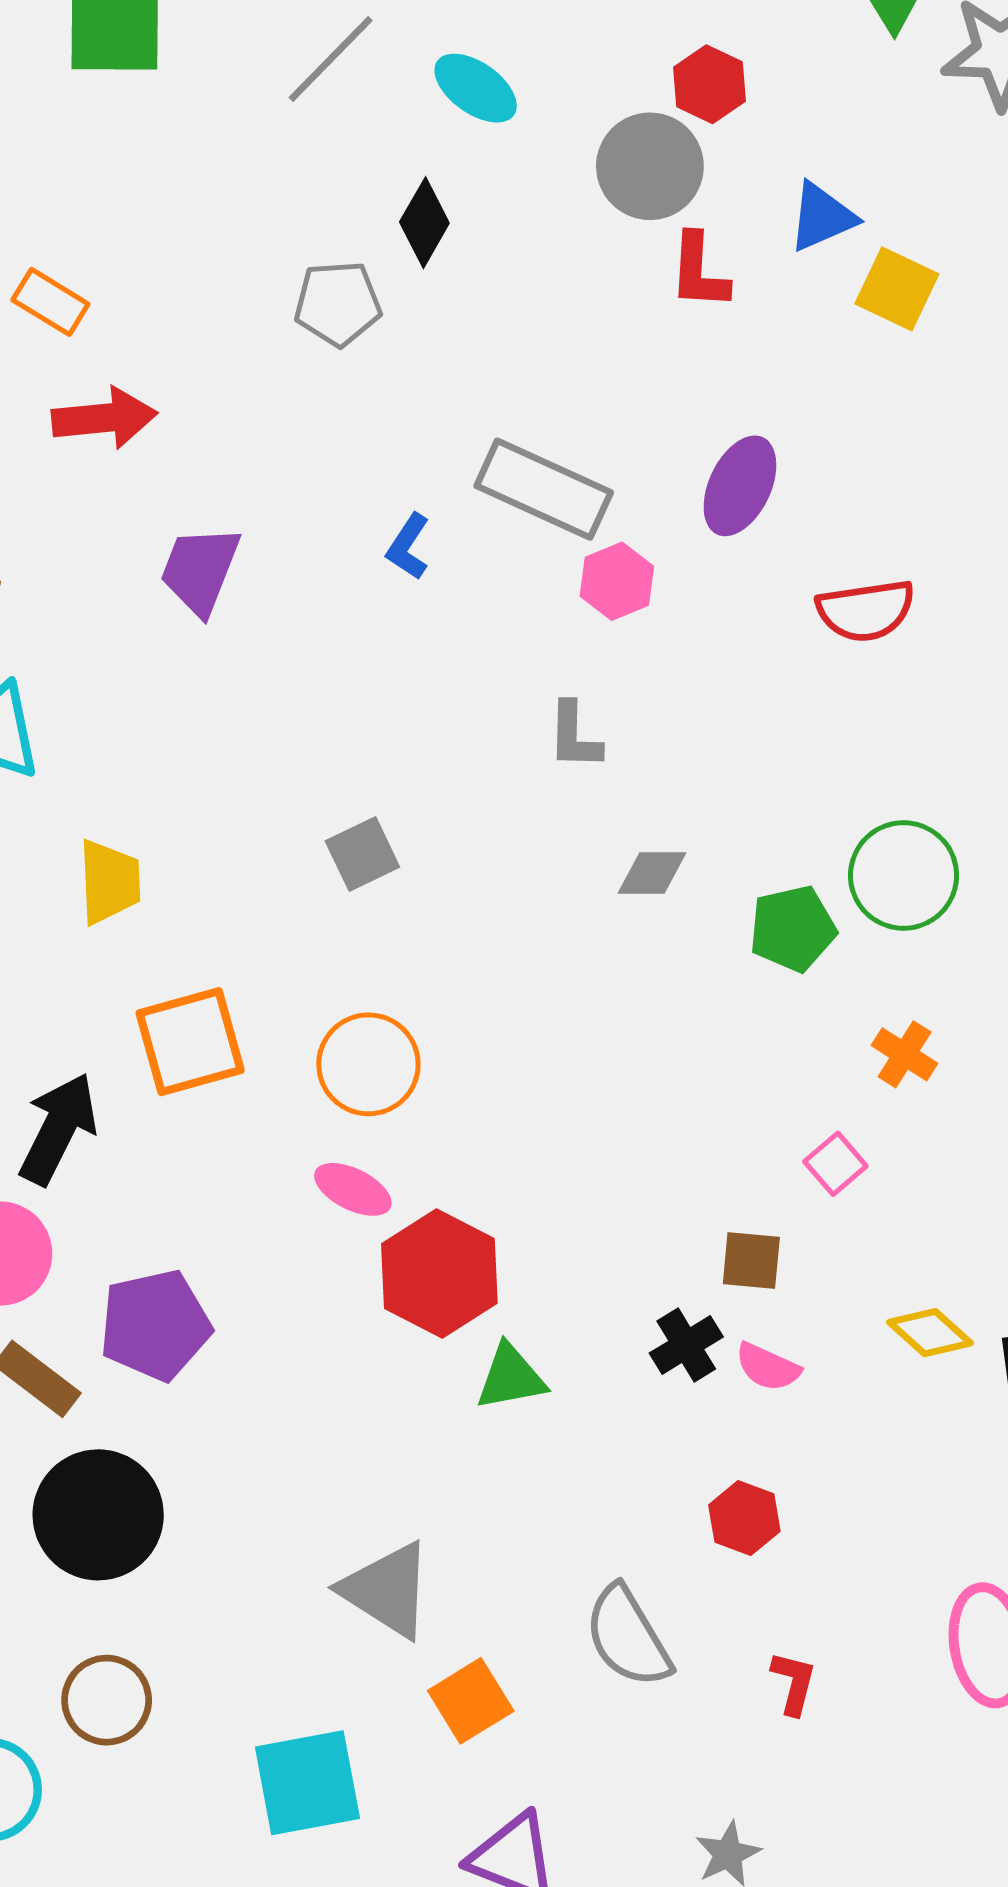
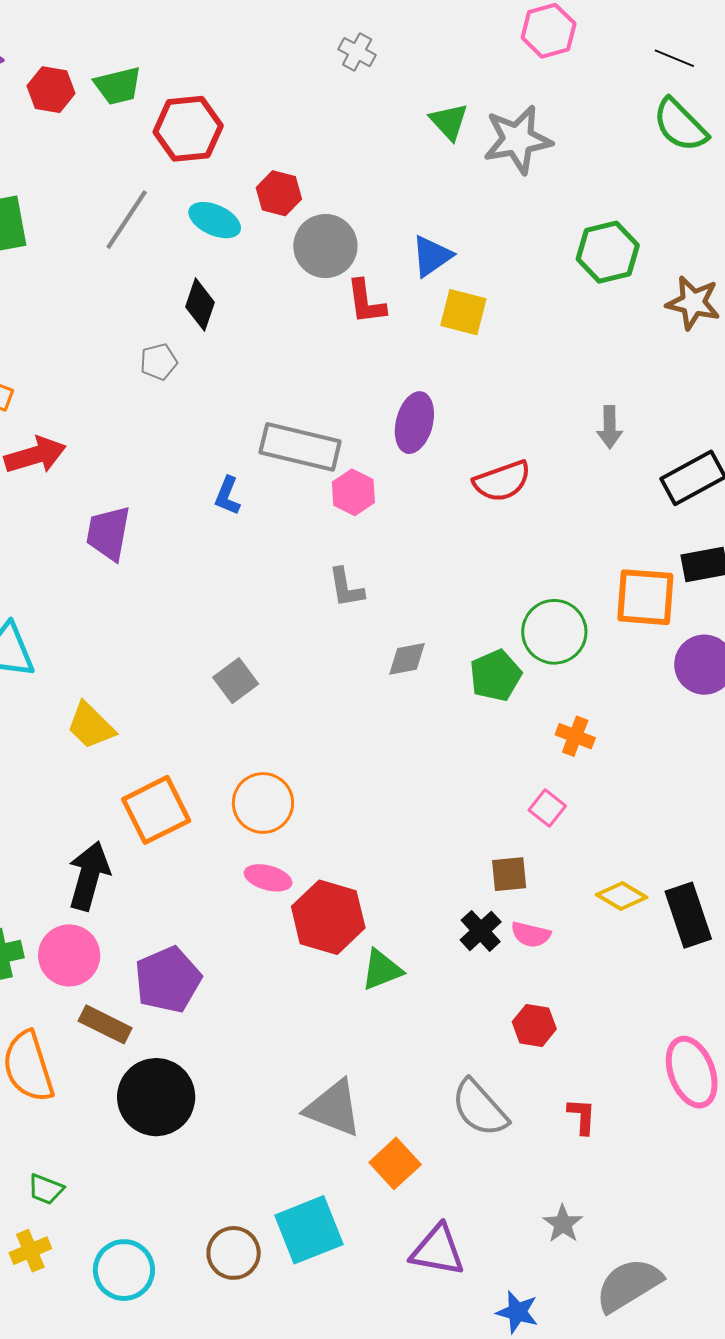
red hexagon: (709, 84) -> (279, 193), moved
yellow square: (897, 289) -> (463, 312), moved
gray pentagon: (338, 304) -> (159, 362), size x0.7
yellow trapezoid: (109, 882) -> (91, 726), turned 148
brown circle: (107, 1700) -> (234, 1253), moved

